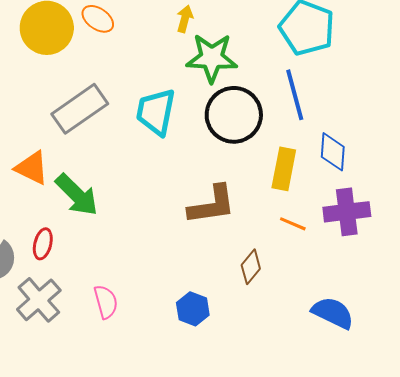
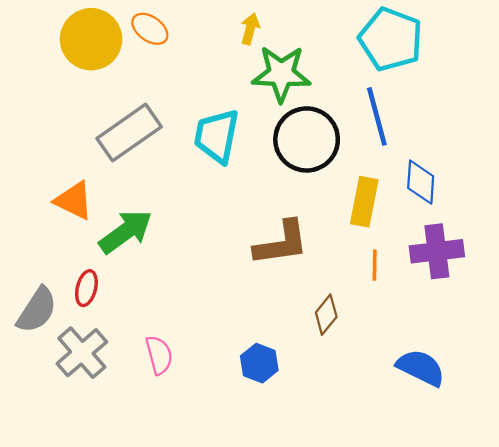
green arrow: (77, 195) -> (126, 232), turned -81
orange line: (293, 224) -> (375, 265), turned 68

